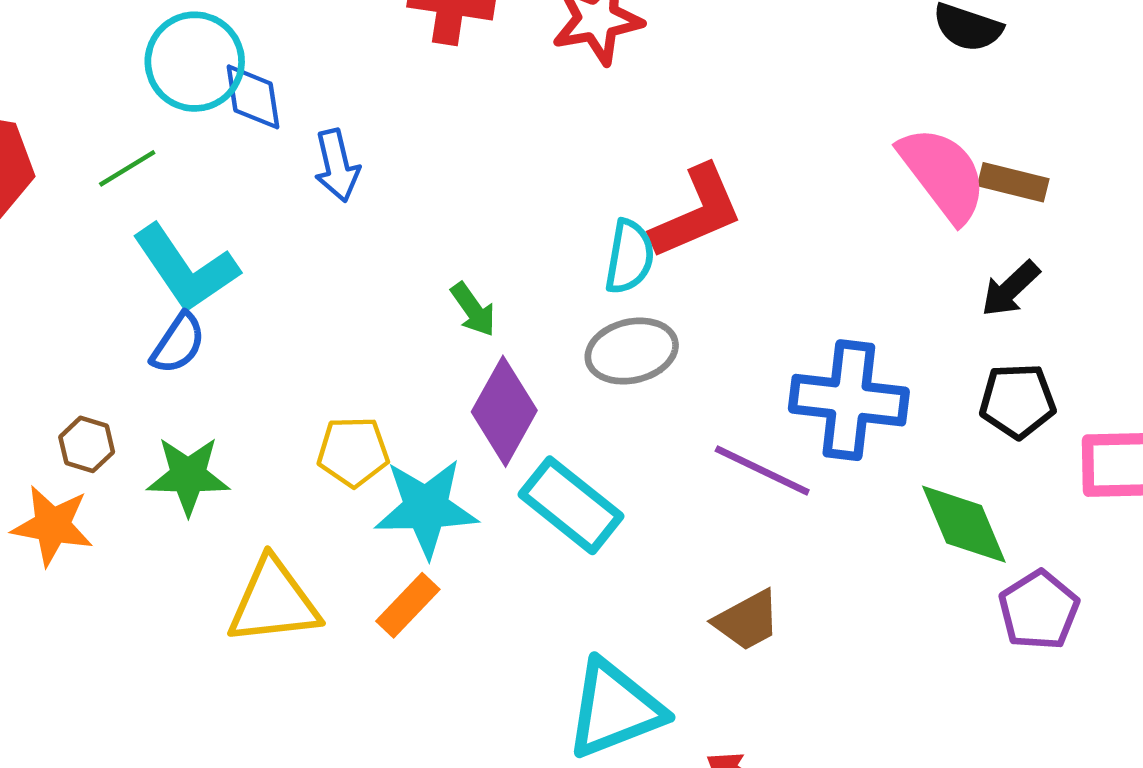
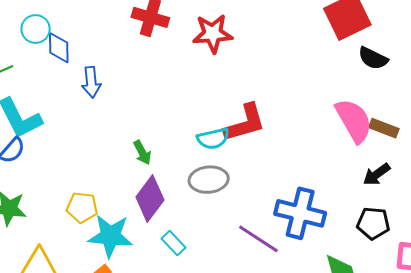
cyan circle: (195, 62) -> (36, 29), size x0.7
cyan semicircle: (629, 257) -> (213, 139), turned 60
cyan rectangle: (571, 505) -> (174, 243), size x0.6

